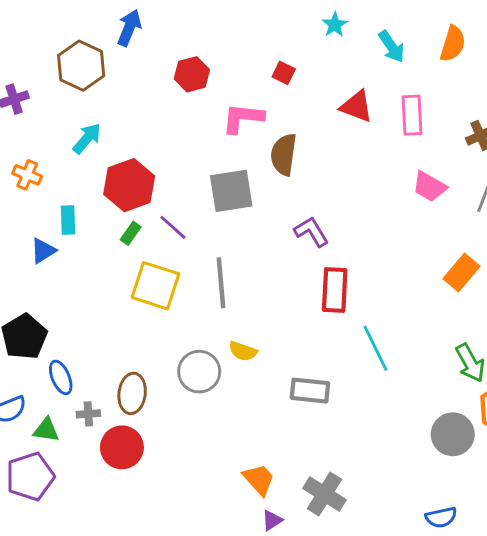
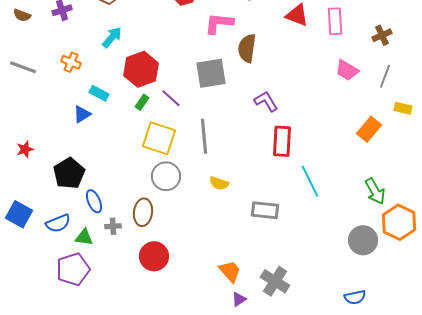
cyan rectangle: (68, 220) -> (99, 93), turned -60
gray circle: (199, 372) -> (166, 176), moved
red circle: (122, 447) -> (154, 256), moved

